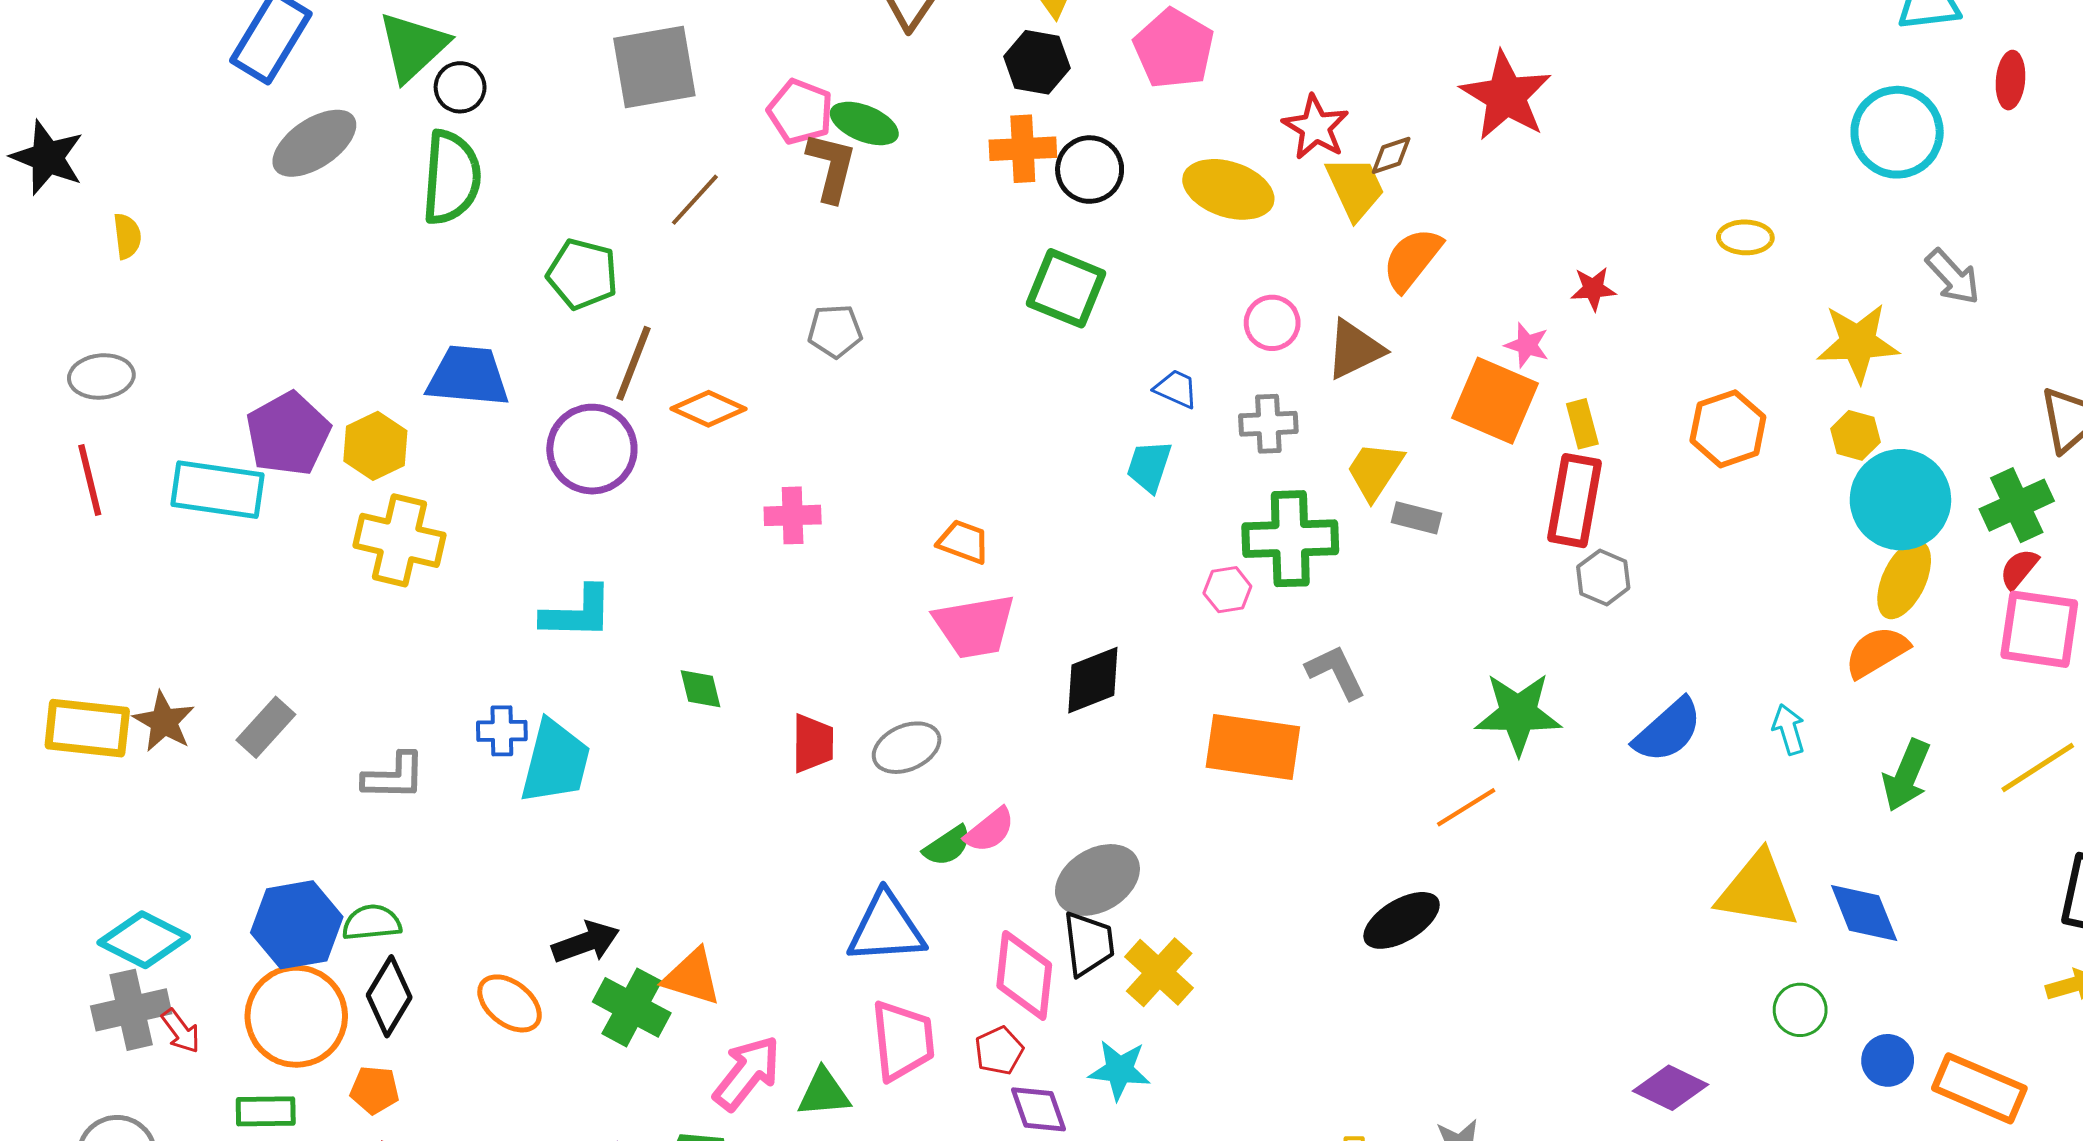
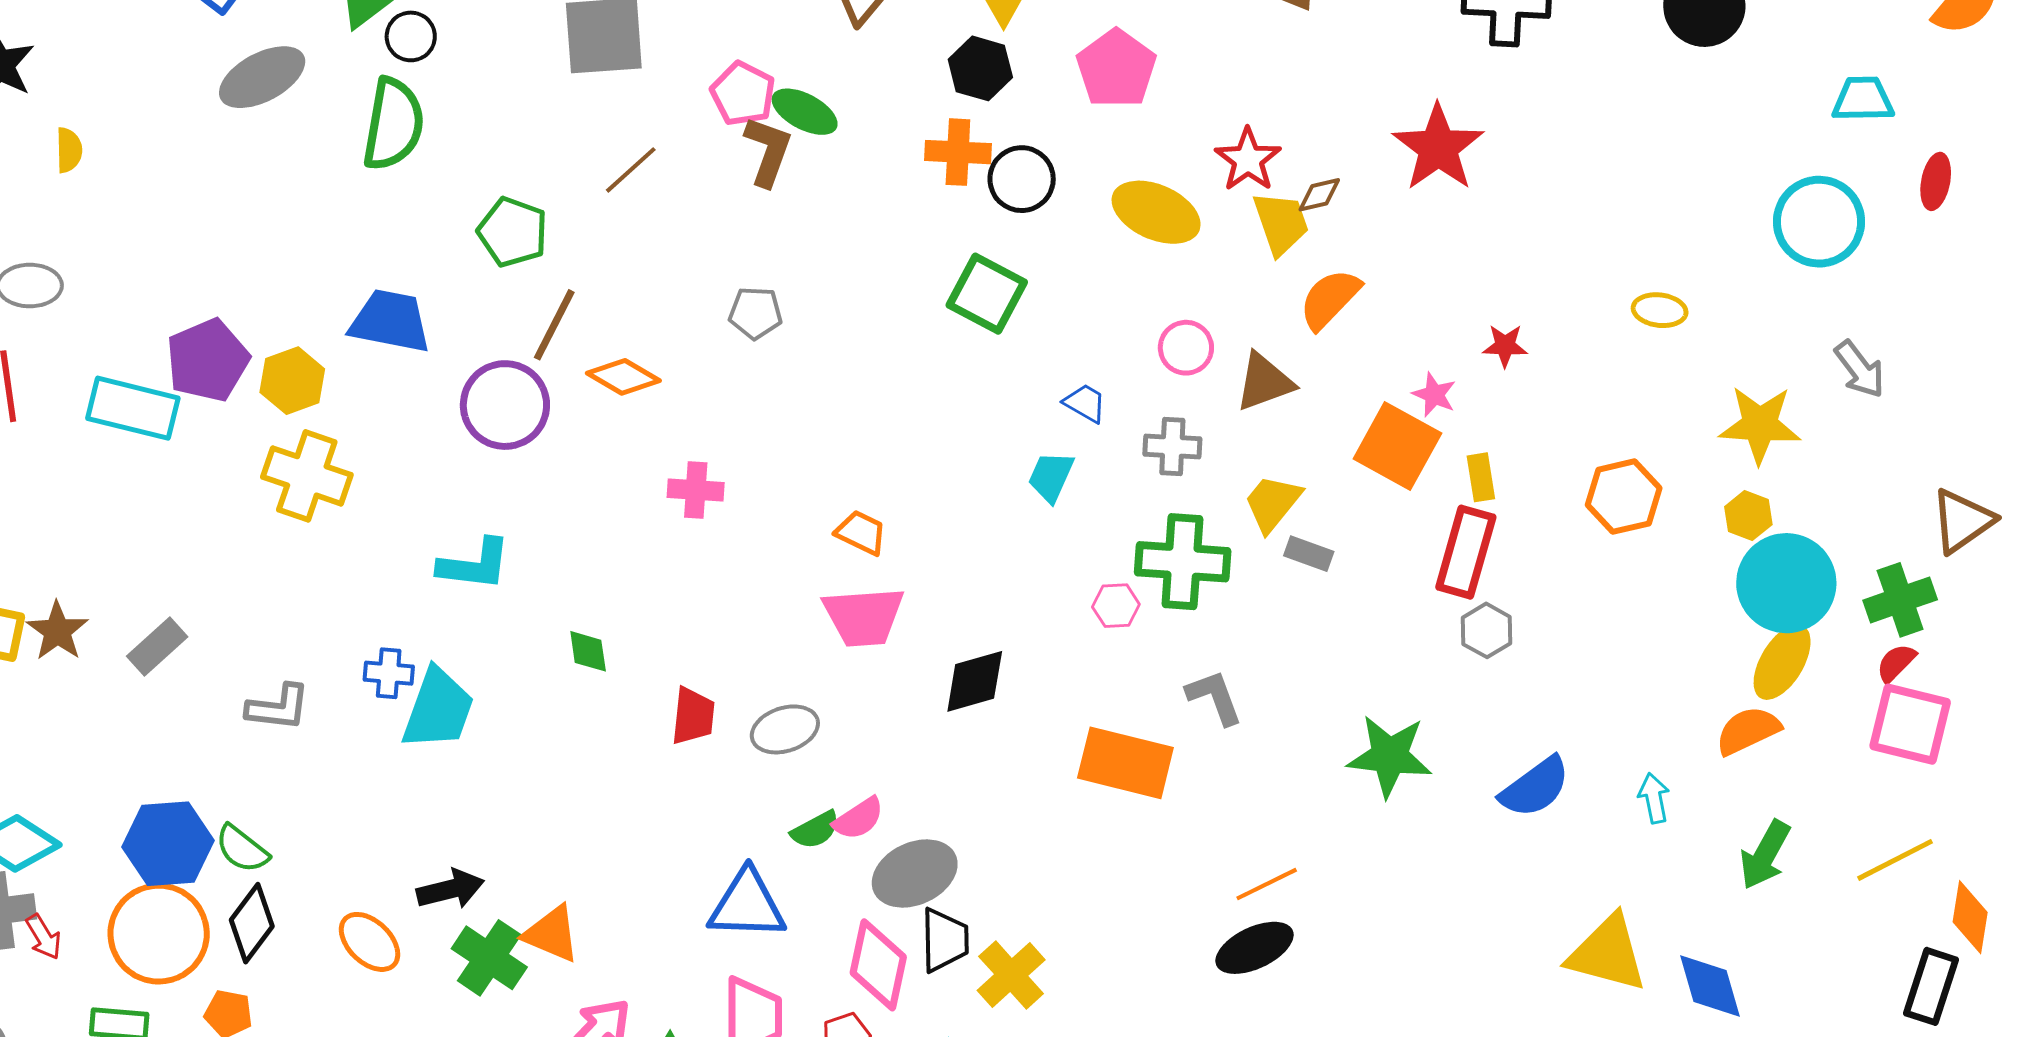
orange line: (1466, 807) -> (1267, 884), moved
gray ellipse: (1097, 880) -> (915, 874), moved
green semicircle: (372, 923) -> (242, 849), turned -142

